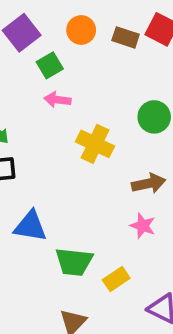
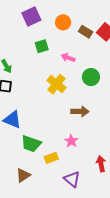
green square: (50, 65) -> (42, 46), moved
pink arrow: (57, 100) -> (68, 58), moved
pink star: (143, 226) -> (71, 141), moved

